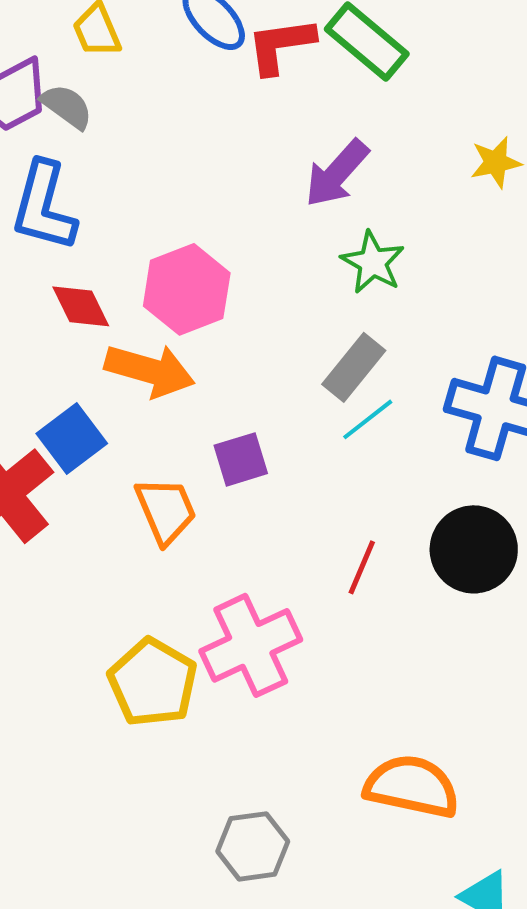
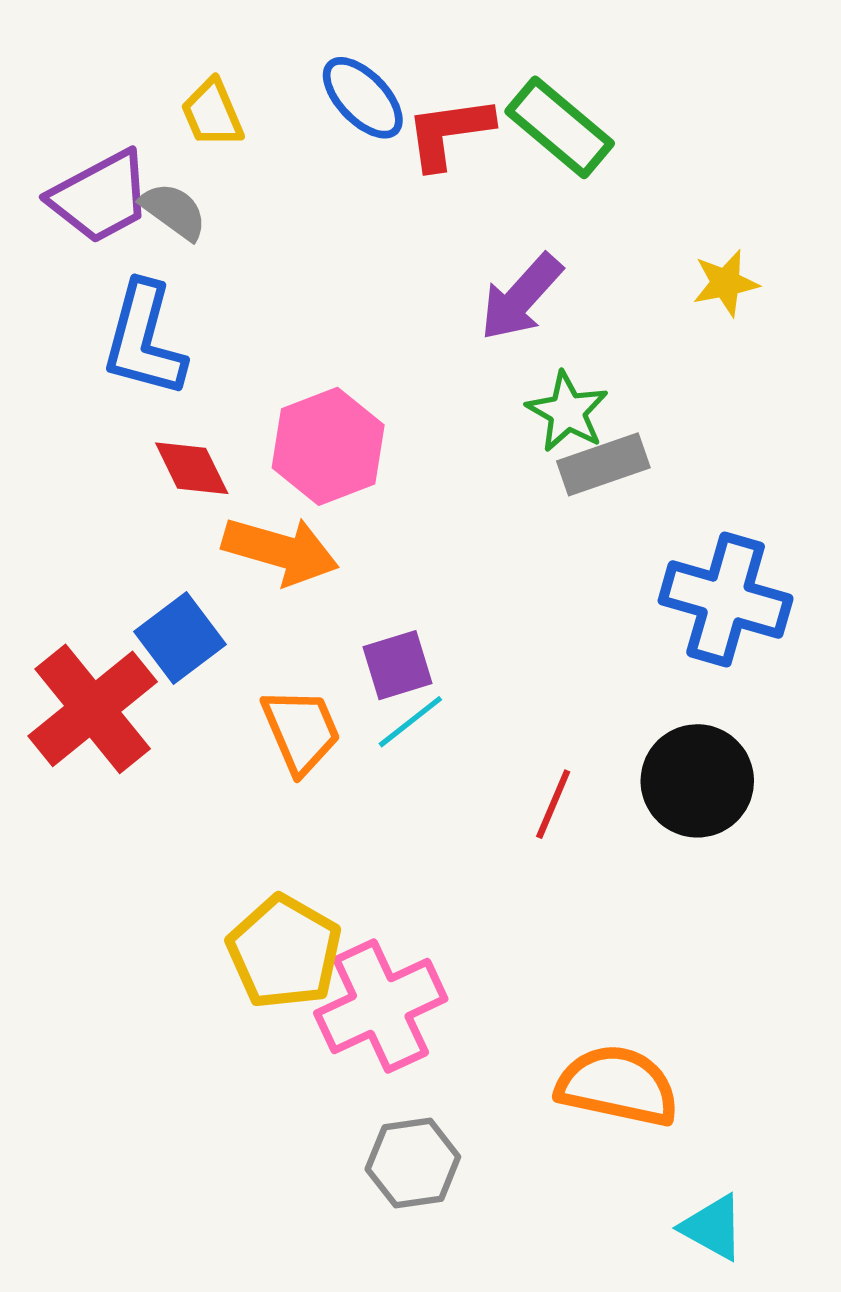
gray rectangle: (354, 367) -> (603, 464), moved, turned 32
cyan line: (368, 419) -> (410, 722), moved
pink cross: (251, 645) -> (381, 1006), moved

